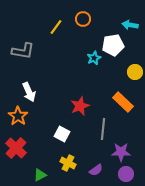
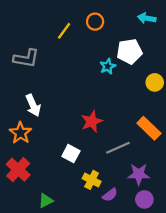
cyan arrow: (130, 25) -> (147, 18), moved
orange rectangle: (123, 102) -> (149, 128), moved
gray line: (103, 129) -> (118, 148), turned 60
yellow cross: (68, 163) -> (92, 180), moved

